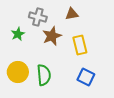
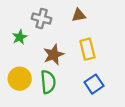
brown star: (52, 36) -> (54, 55), moved
blue square: (86, 77) -> (94, 84), turned 30

